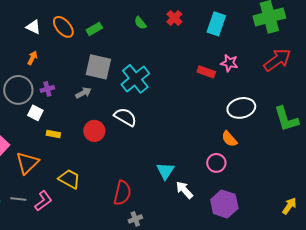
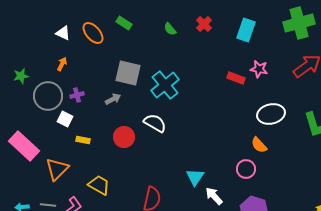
green rectangle: (94, 29) -> (124, 23), moved, turned 63

